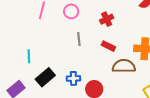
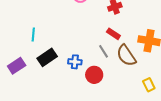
gray line: (79, 39) -> (103, 51), moved, turned -32
brown semicircle: (124, 66) -> (126, 55), turned -130

